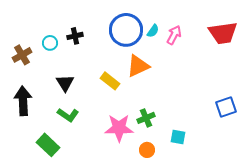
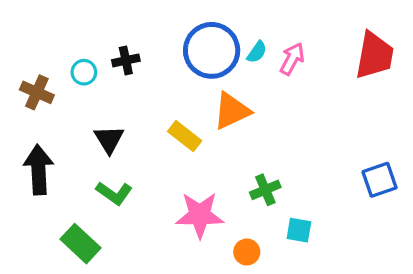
red trapezoid: (223, 33) -> (374, 55), turned -72
brown cross: (22, 55) -> (37, 92), turned -36
green cross: (146, 118) -> (265, 190), moved

